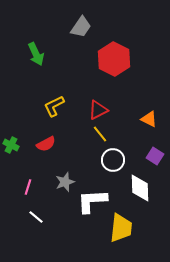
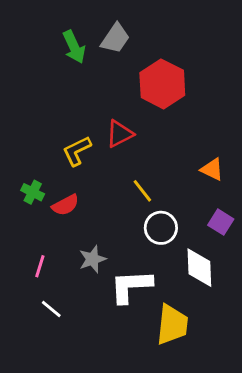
green arrow: (36, 54) -> (74, 47), moved
red triangle: (98, 110) -> (120, 134), moved
green cross: (11, 145) -> (33, 192), moved

